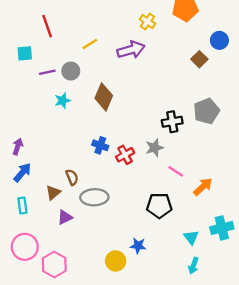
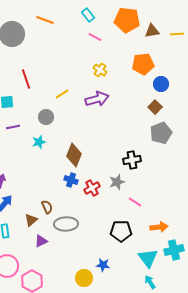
yellow cross: (147, 21) -> (100, 70), moved
blue circle: (219, 40) -> (161, 84), moved
purple line: (47, 72) -> (13, 127), moved
brown diamond: (104, 97) -> (74, 155), moved
gray pentagon: (206, 111) -> (161, 133), moved
orange arrow: (203, 187) -> (159, 227), moved, turned 36
cyan triangle: (191, 237) -> (148, 258), size x1.5
cyan arrow: (193, 266) -> (150, 282), turned 128

